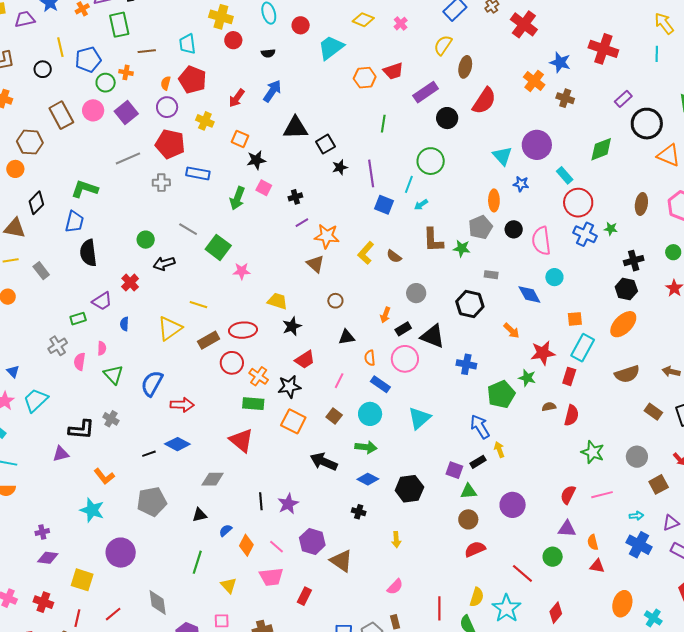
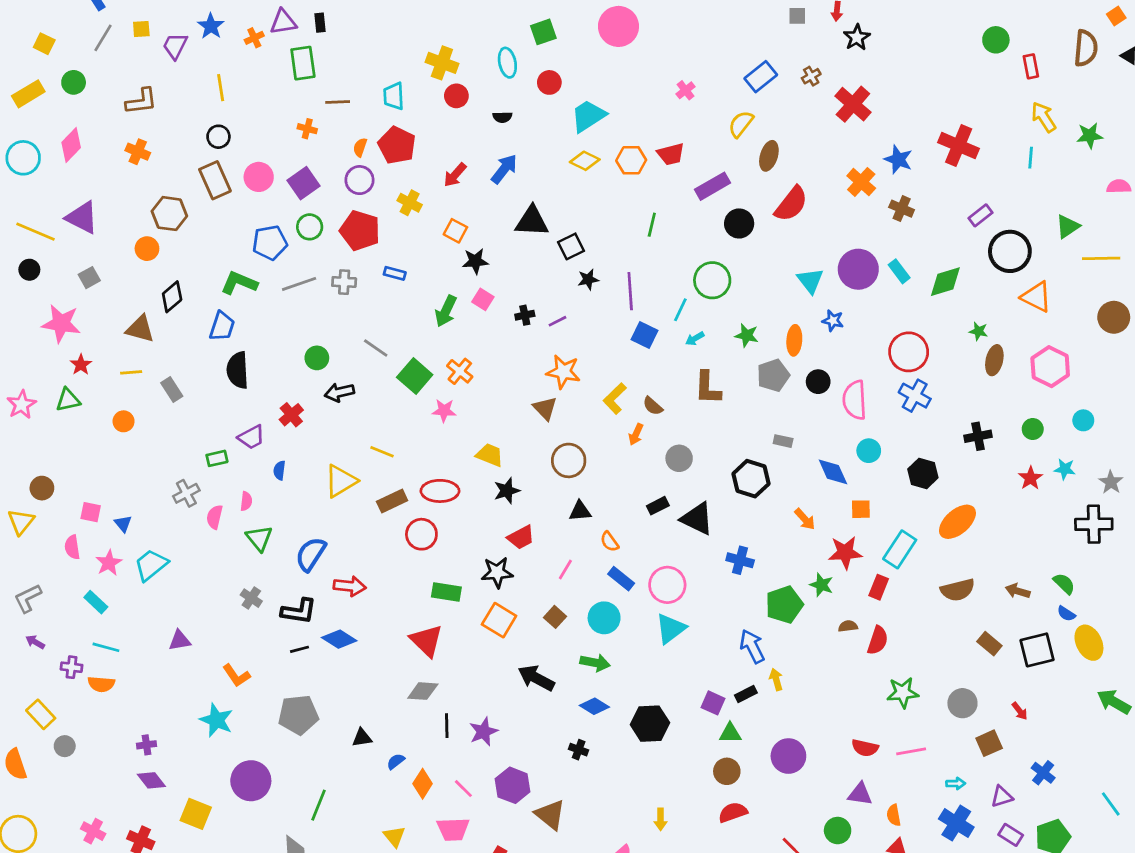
purple trapezoid: (25, 19) -> (175, 46), turned -55
yellow diamond: (363, 20) -> (585, 161), moved
blue pentagon: (88, 60) -> (270, 243), moved
black circle: (43, 69) -> (218, 137), moved
green circle: (106, 83) -> (310, 227), moved
gray line: (128, 158) -> (299, 284), moved
blue rectangle: (198, 173) -> (395, 273), size x0.7
cyan rectangle: (565, 175) -> (899, 271), moved
purple line: (302, 223) -> (557, 321), moved
green star: (611, 229) -> (979, 331), moved
green star: (462, 248) -> (747, 335), moved
black hexagon: (626, 289) -> (923, 473), moved
brown circle: (335, 301) -> (569, 460), size x1.6
orange arrow: (385, 315) -> (636, 434), moved
orange square: (575, 319) -> (861, 509), moved
orange semicircle: (370, 358) -> (609, 542), turned -35
pink circle: (405, 359) -> (667, 585), moved
orange cross: (259, 376) -> (460, 371), moved
black L-shape: (81, 430) -> (299, 611), moved
green star: (593, 452) -> (903, 693), turned -30
gray diamond: (213, 479) -> (423, 691), moved
red semicircle: (568, 495) -> (865, 748), turned -108
yellow arrow: (396, 540) -> (661, 819), moved
purple diamond: (48, 558) -> (151, 780), turned 40
green line: (197, 562) -> (319, 805), moved

